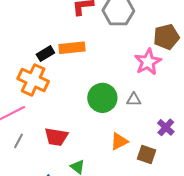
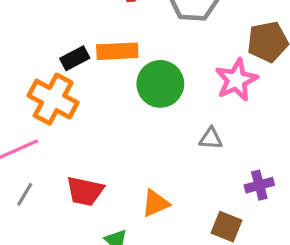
green circle: (102, 98) -> (160, 84), moved
purple cross: (166, 127) -> (259, 185), turned 30
orange triangle: (119, 141) -> (155, 203), moved

